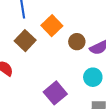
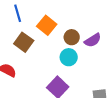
cyan circle: (93, 77) -> (69, 57), moved

